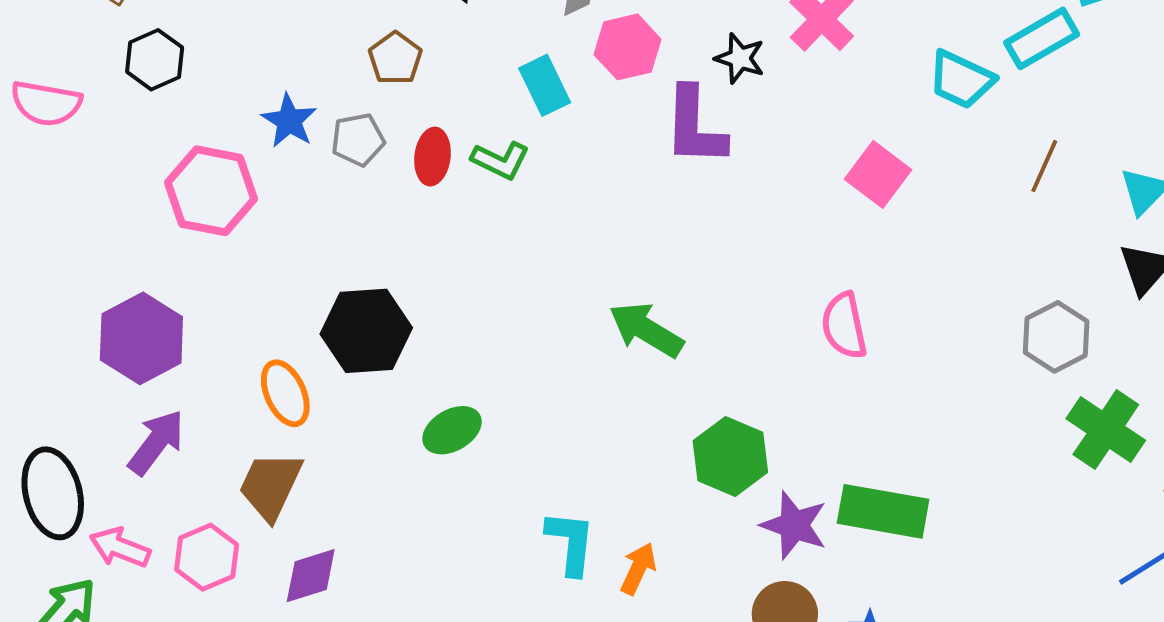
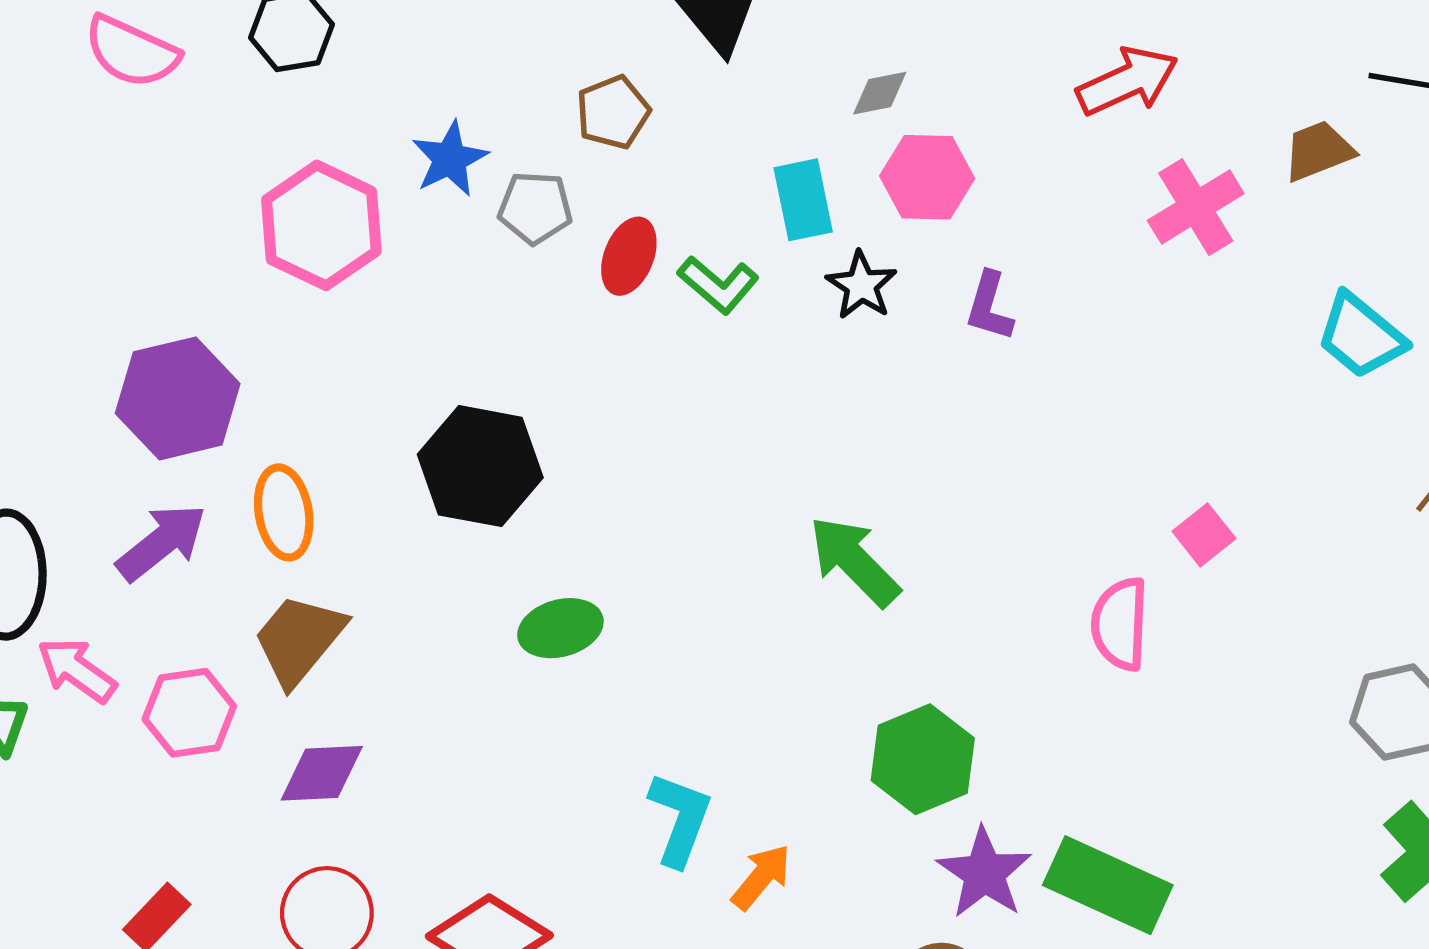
black star: (740, 58) -> (861, 285), moved
purple L-shape: (695, 126) -> (989, 306), size x0.6
pink square: (878, 174) -> (1204, 535), moved, size x0.7
orange ellipse: (285, 393) -> (284, 512), moved

